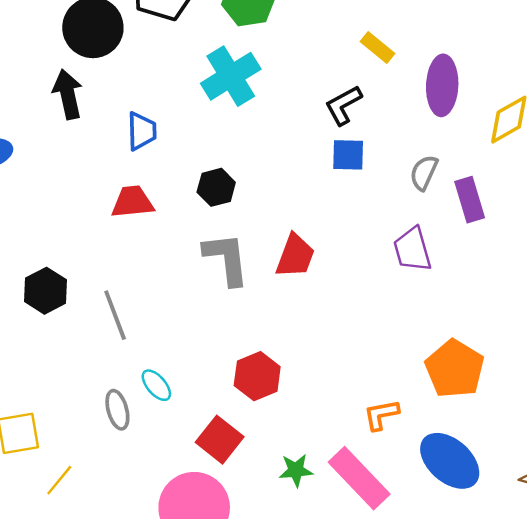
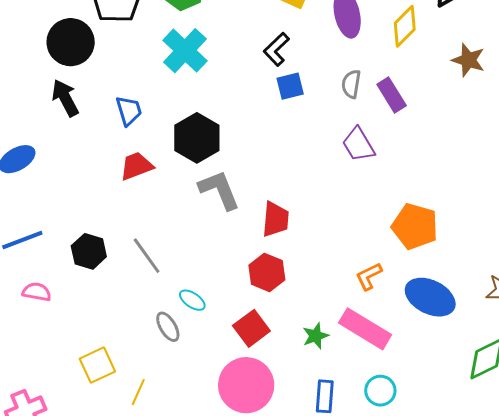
black hexagon: (216, 187) -> (197, 138), size x1.6
red trapezoid: (295, 256) -> (276, 219), moved
red square: (220, 440) -> (251, 328), turned 30

